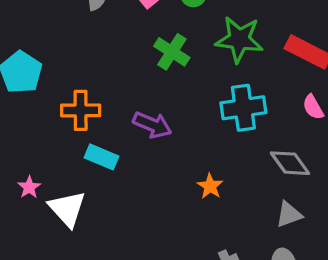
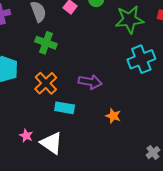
green cross: (172, 52) -> (46, 43), moved
orange cross: (81, 110) -> (46, 83), turned -30
orange star: (210, 186) -> (113, 116), moved

